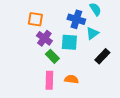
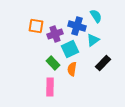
purple cross: (44, 38) -> (55, 34), moved, turned 35
cyan square: (69, 42) -> (70, 49), turned -30
orange semicircle: (71, 79) -> (72, 69), moved, turned -88

